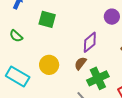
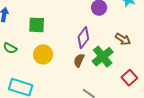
yellow circle: (49, 65) -> (43, 54), moved
green cross: (98, 78) -> (103, 57), moved

